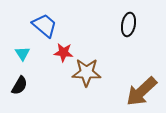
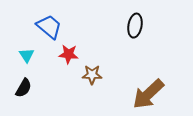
brown star: (86, 72) -> (92, 75), size x0.7

